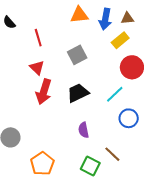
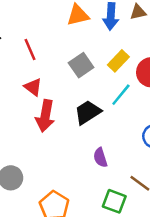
yellow rectangle: (120, 40) -> (118, 61), moved
cyan line: (115, 94) -> (121, 95), moved

